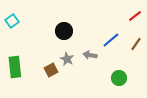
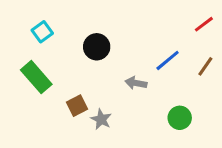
cyan square: (12, 21) -> (42, 32), moved
gray star: (67, 59) -> (101, 119), moved
green rectangle: (15, 67) -> (36, 77), moved, turned -35

